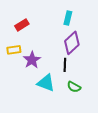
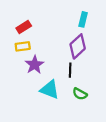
cyan rectangle: (68, 18) -> (83, 19), moved
yellow rectangle: (14, 50) -> (23, 46), moved

